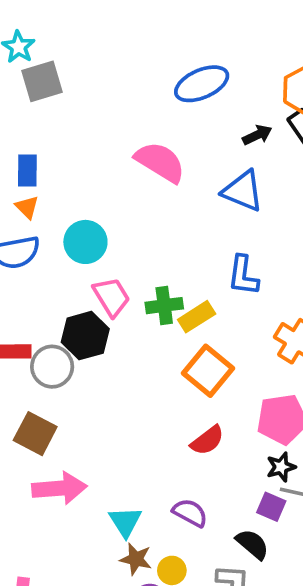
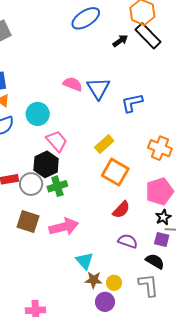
pink semicircle: (160, 162) -> (73, 84), moved, size x0.7
blue triangle: (243, 191) -> (98, 88), moved, turned 45
blue L-shape: (243, 275) -> (132, 103), moved, turned 80
green cross: (164, 306) -> (57, 186), moved
pink arrow: (59, 488) -> (64, 227), moved
purple semicircle: (190, 513) -> (128, 241), moved

